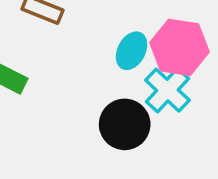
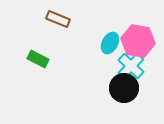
black circle: (125, 124) -> (124, 88), moved

